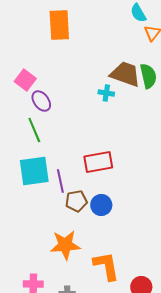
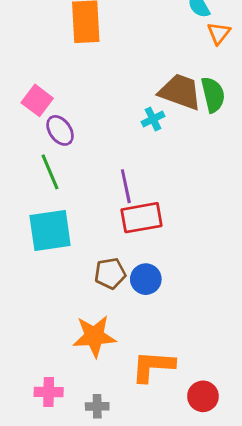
cyan cross: (106, 93) -> (153, 119), turned -35
purple line: (60, 181) -> (126, 186), moved
orange L-shape: (106, 266) -> (153, 366), turned -76

